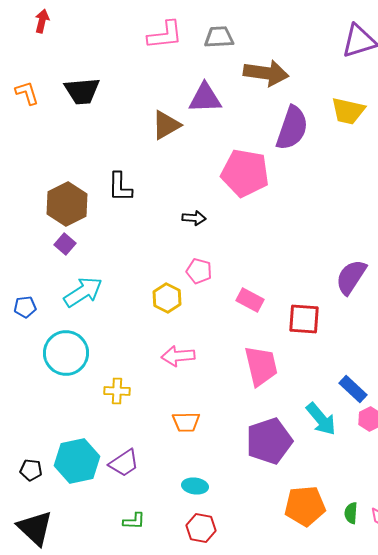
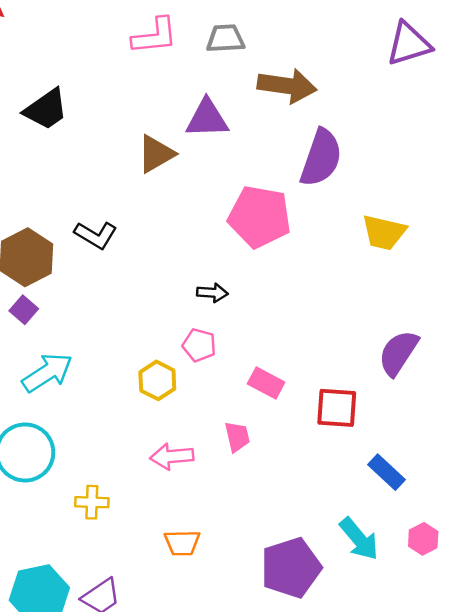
black trapezoid: (82, 91) -> (46, 109), turned -30
yellow trapezoid: (348, 111) -> (384, 232), moved
black L-shape: (120, 187) -> (96, 235), turned -60
black arrow: (194, 218) -> (212, 293), moved
pink trapezoid: (261, 366) -> (237, 437), moved, size x0.6
blue rectangle: (353, 389) -> (387, 472), moved

